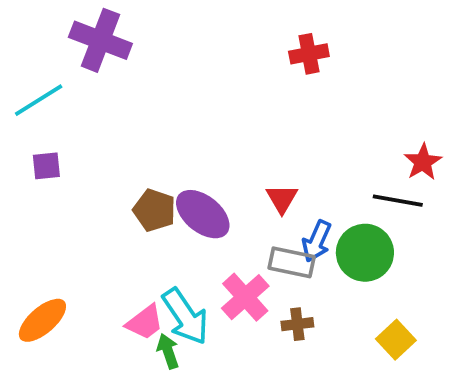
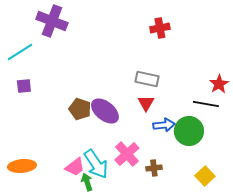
blue arrow: (317, 241) -> (164, 125), turned -120
gray rectangle: (292, 262) -> (147, 79), moved
orange ellipse: (42, 320) -> (22, 166), turned 36

